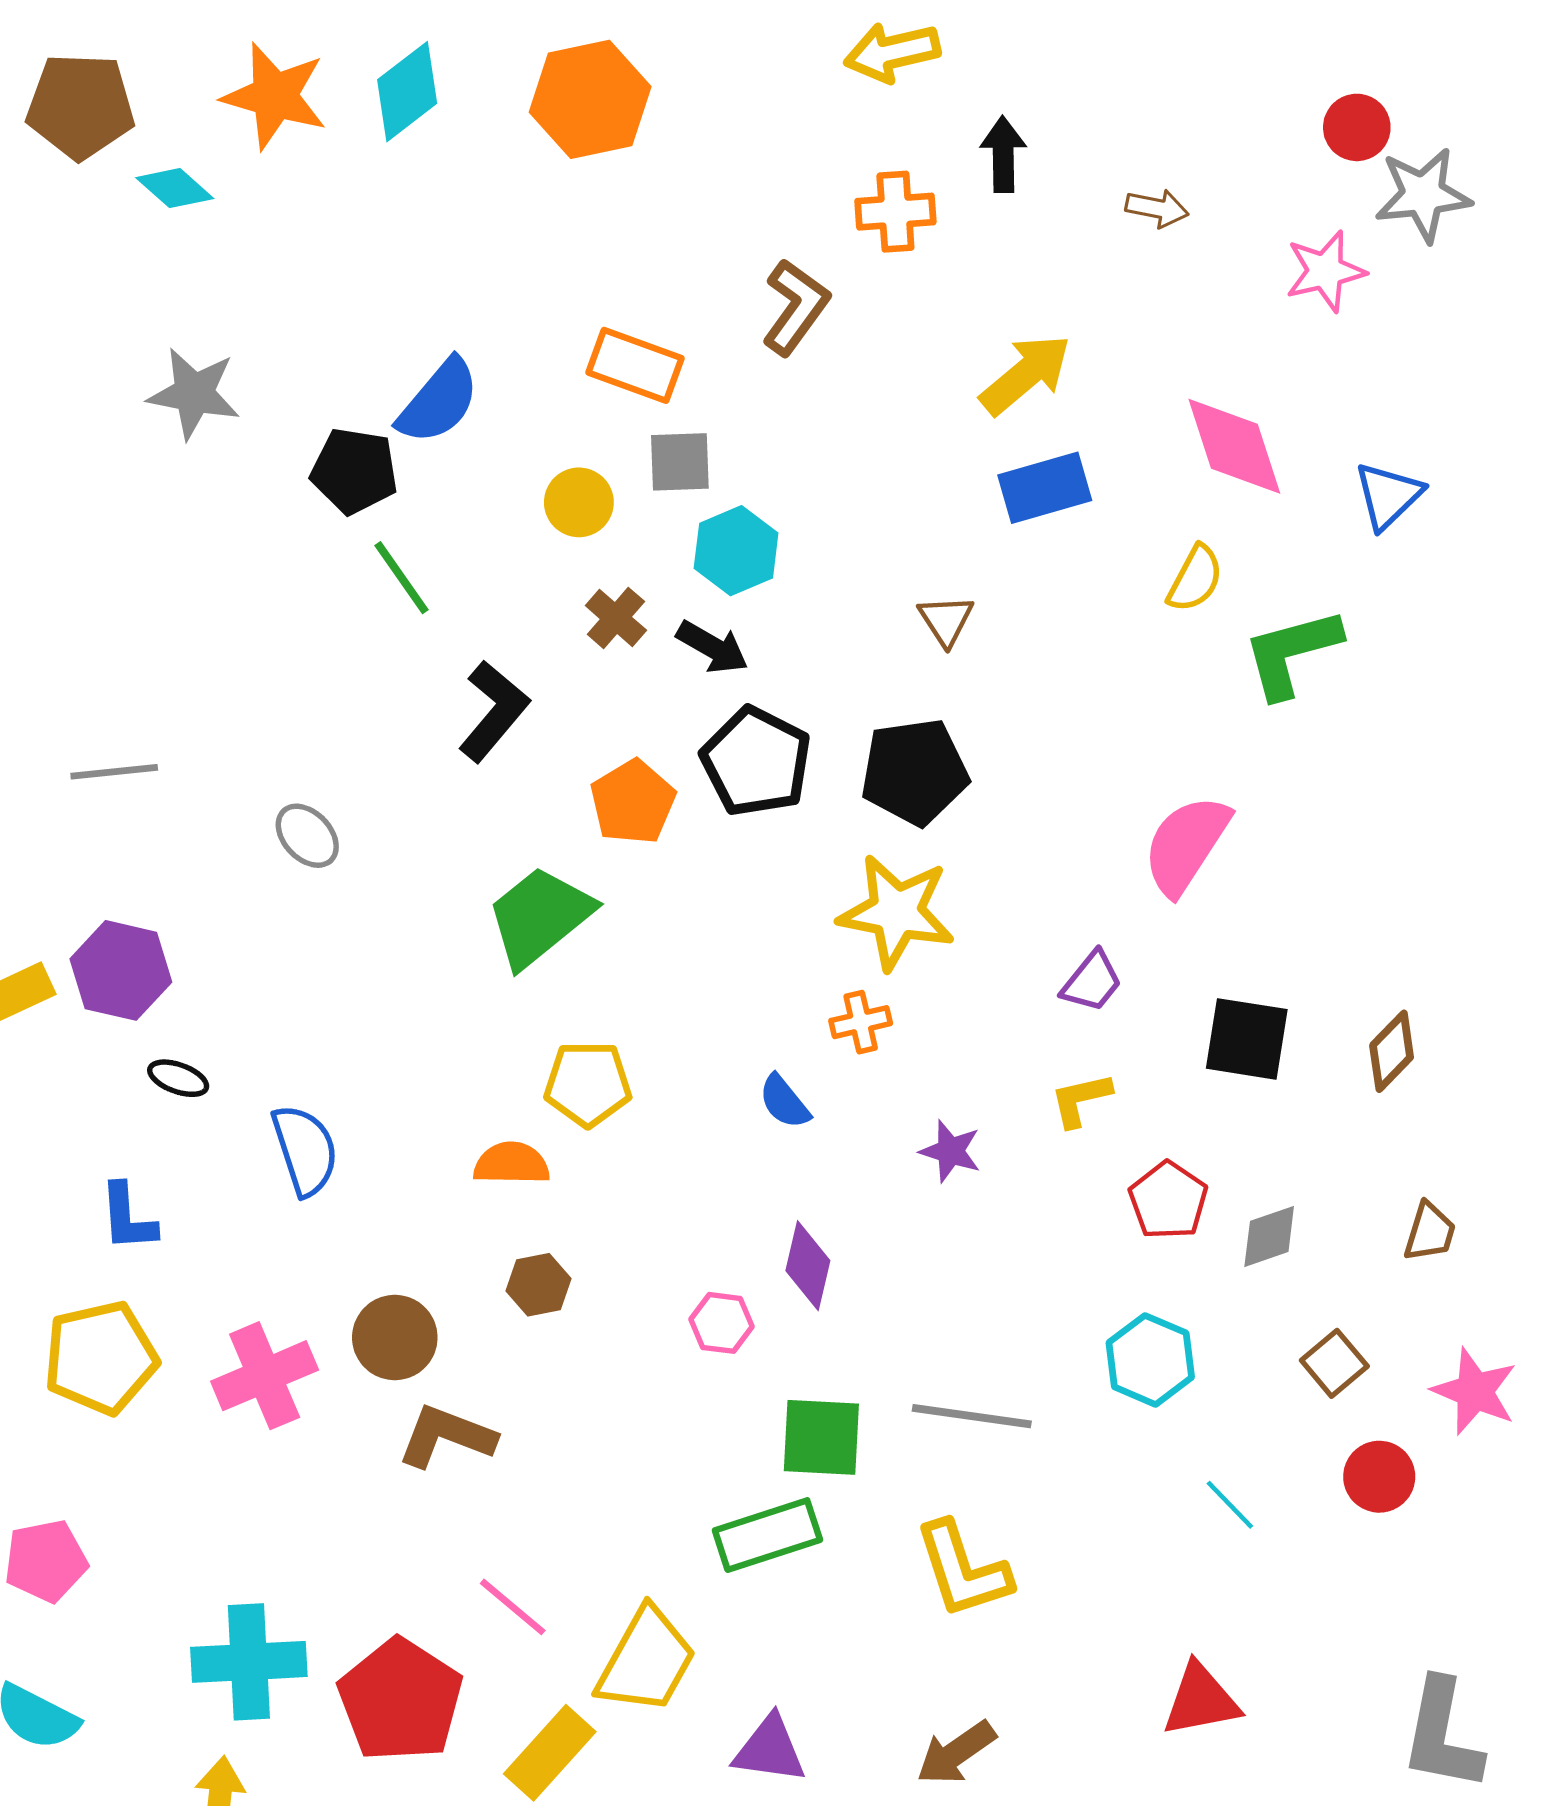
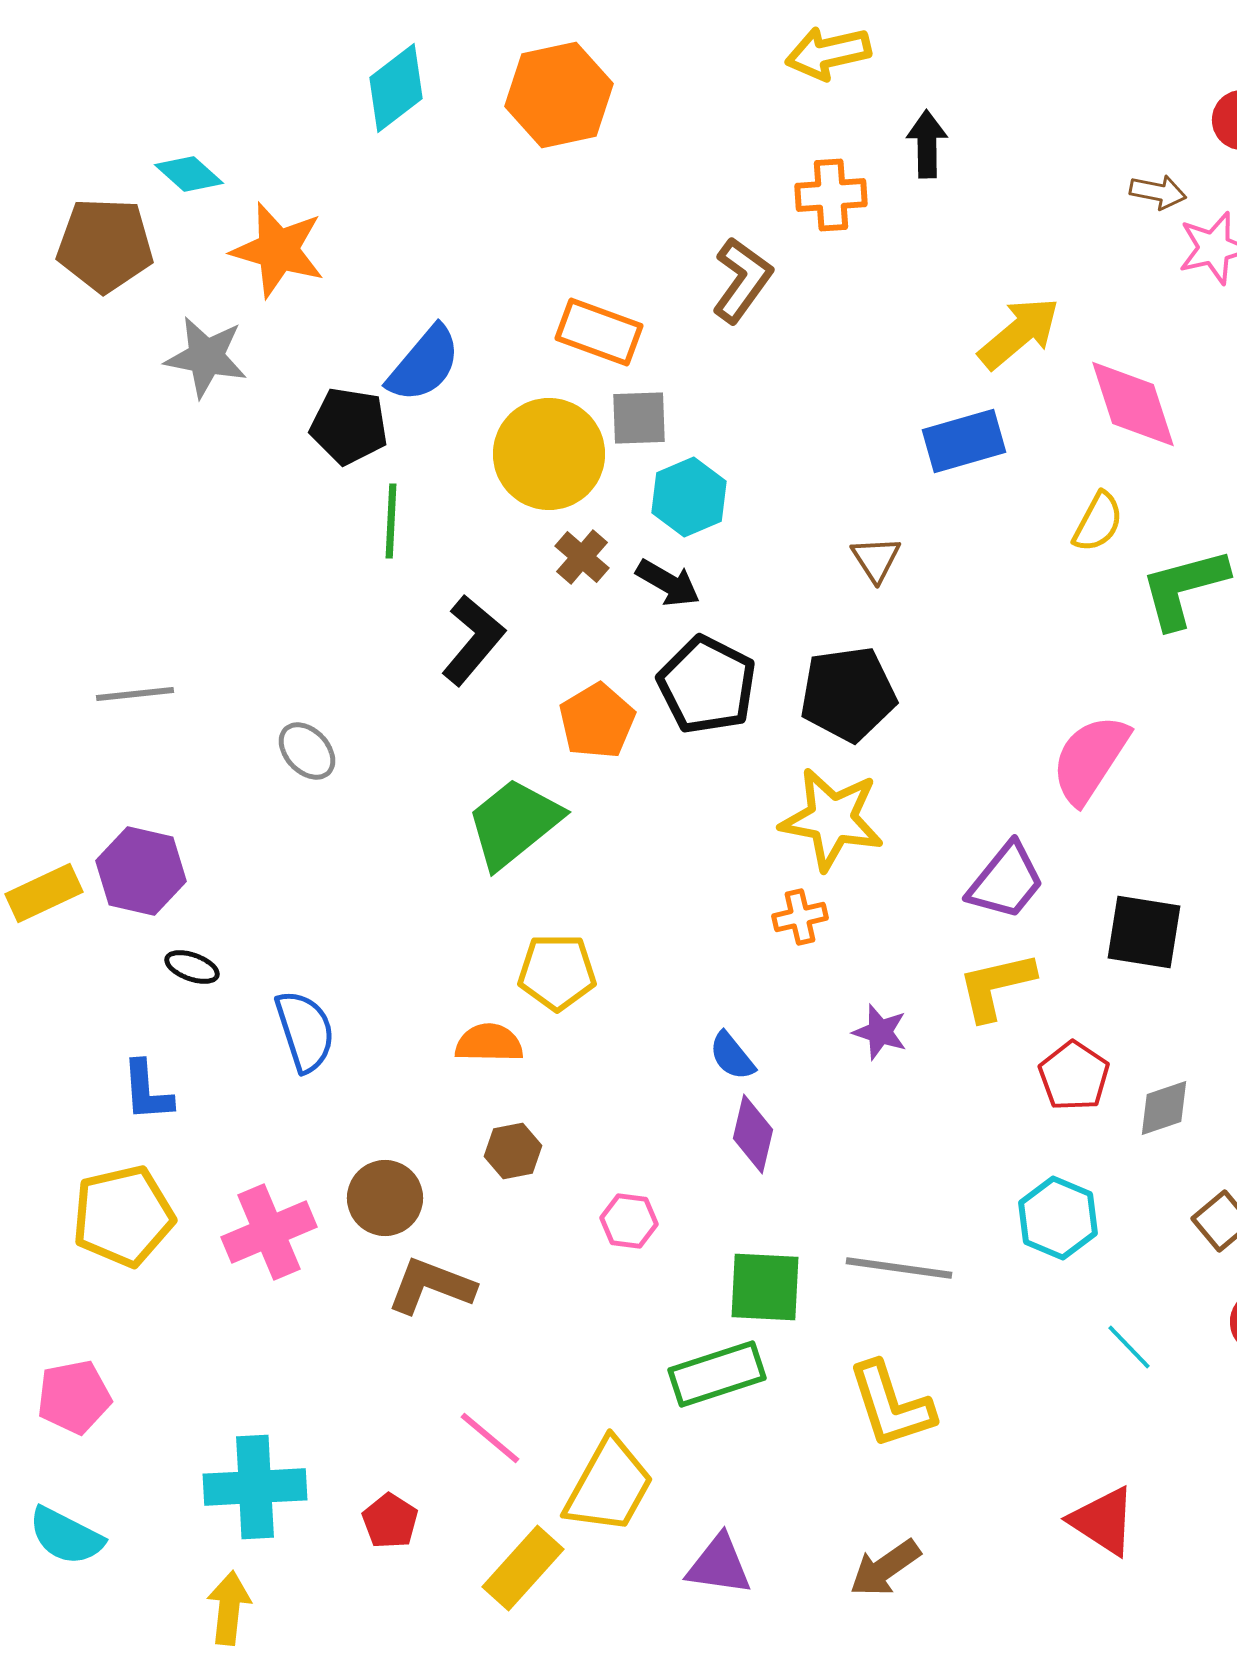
orange star: (275, 96) -> (278, 250), moved
brown pentagon: (80, 106) -> (105, 245), moved
brown arrow: (1157, 208) -> (1158, 192), moved
yellow arrow: (1026, 374) -> (1019, 333), moved
yellow circle: (579, 502) -> (549, 454), size x1.8
green line: (402, 578) -> (391, 521), turned 38
purple trapezoid: (1092, 982) -> (1006, 881), size x1.4
yellow L-shape: (1081, 1100) -> (996, 986), size x1.4
blue semicircle: (784, 1102) -> (732, 1056), moved
pink hexagon: (721, 1323) -> (629, 1221), moved
red pentagon: (400, 1700) -> (390, 1521), size x0.5
red triangle: (1201, 1700) -> (1103, 1521), turned 44

